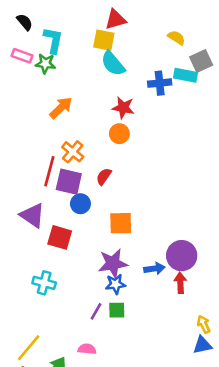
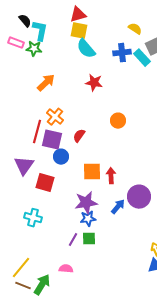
red triangle: (115, 19) -> (78, 15), moved
black semicircle: (25, 22) -> (25, 21), moved
cyan rectangle: (186, 75) -> (142, 58), turned 36
blue cross: (160, 83) -> (122, 53), moved
orange circle: (119, 134) -> (118, 121), moved
purple triangle: (32, 215) -> (24, 166), turned 30
blue arrow: (154, 269) -> (118, 207), turned -42
red arrow: (180, 283) -> (111, 176), moved

